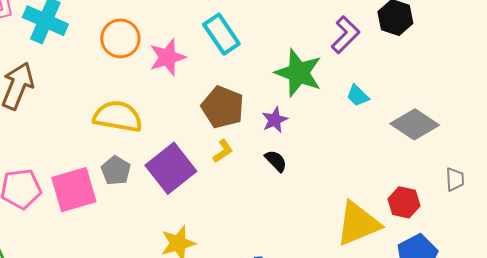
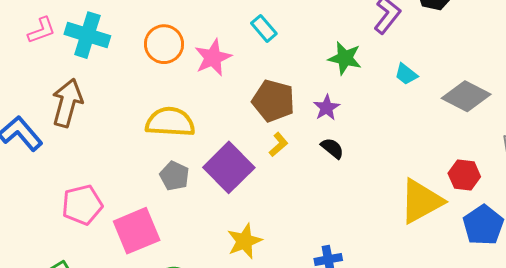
cyan rectangle: (221, 34) -> (264, 28), size x0.7
green star: (299, 73) -> (345, 58), size x0.7
pink square: (74, 190) -> (137, 231), moved

